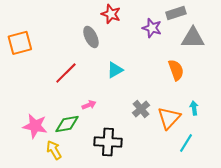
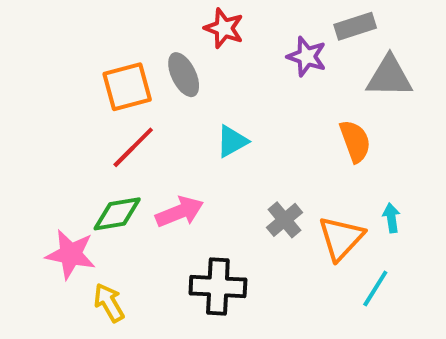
orange square: (20, 43) -> (127, 87), moved
pink arrow: (89, 105) -> (180, 212), size x1.6
green diamond: (67, 124) -> (117, 214), moved

